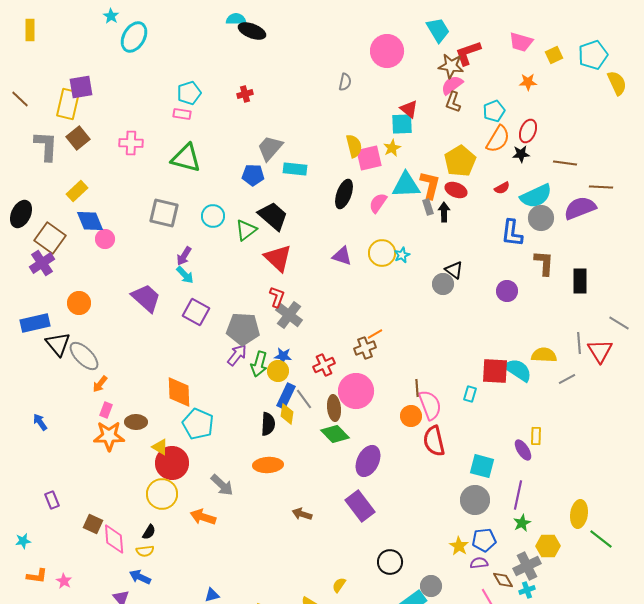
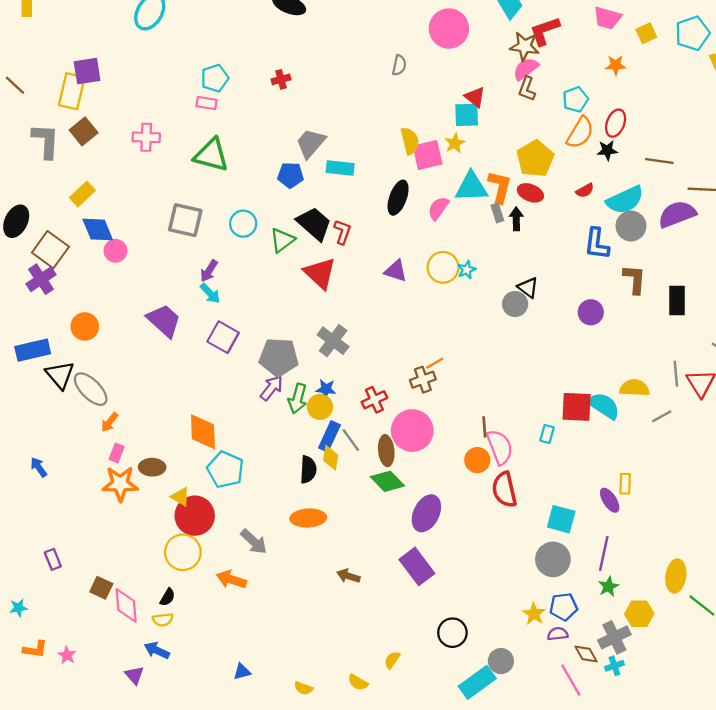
red L-shape: (277, 297) -> (342, 232), moved

